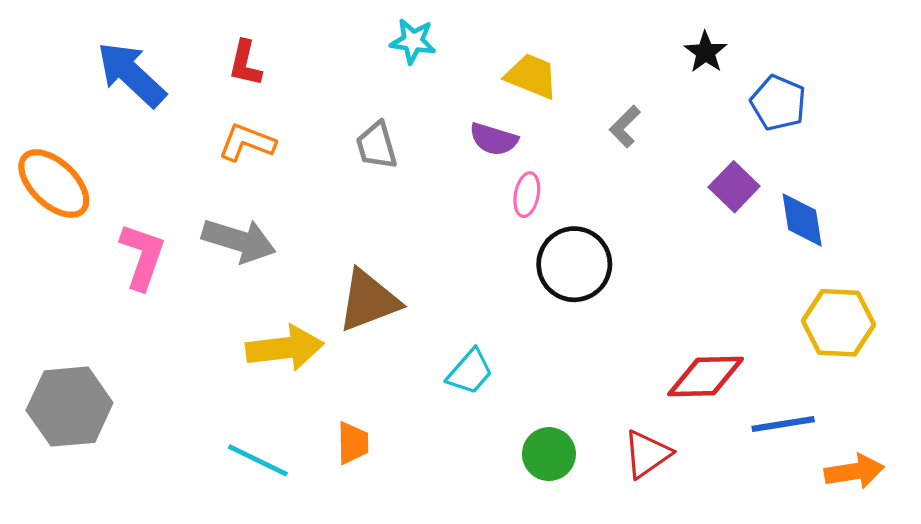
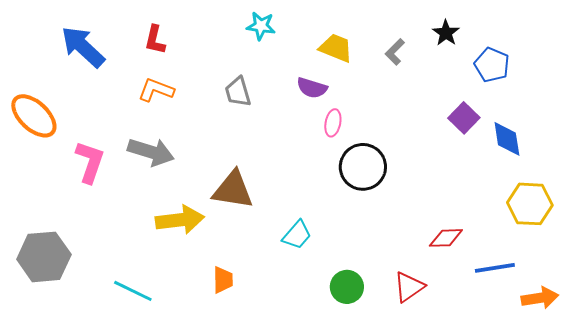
gray L-shape: (625, 127) -> (395, 52), moved
brown triangle: (369, 301) -> (233, 190), turned 30
red diamond: (706, 377) -> (446, 238), size x0.7
cyan line: (258, 460) -> (133, 291), moved

